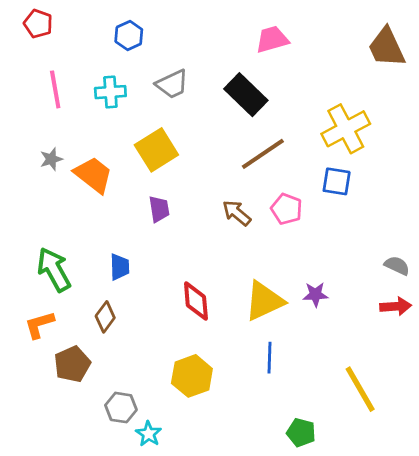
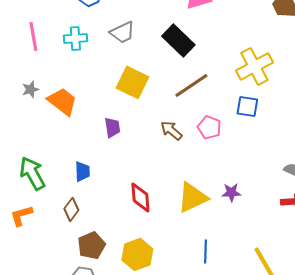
yellow square: (156, 150) -> (132, 82), moved, turned -32
blue line: (269, 358) -> (205, 251), moved
brown pentagon: (72, 364) -> (91, 245), moved

